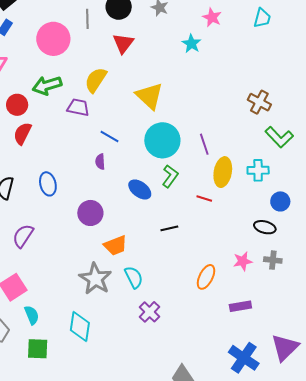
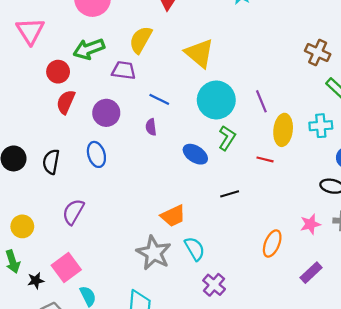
purple circle: (90, 213) -> (106, 113), moved
purple rectangle: (240, 306) -> (311, 273), turned -30

